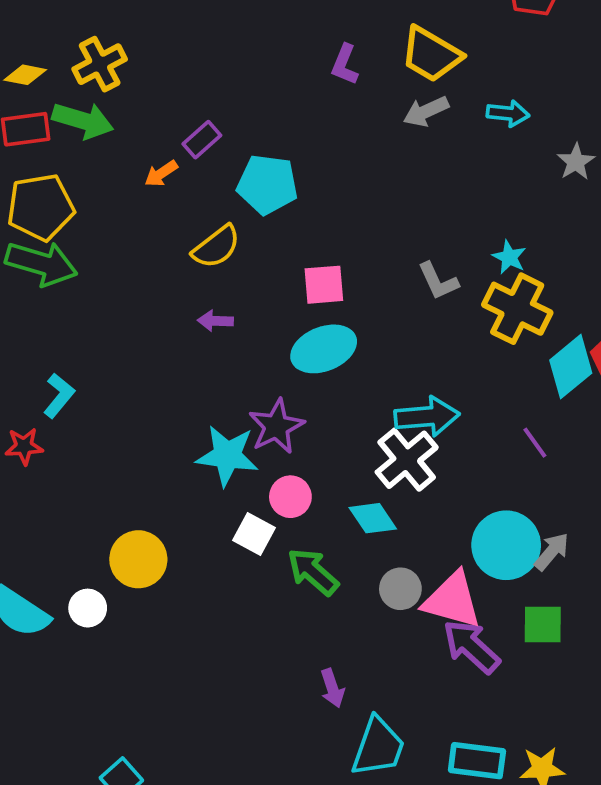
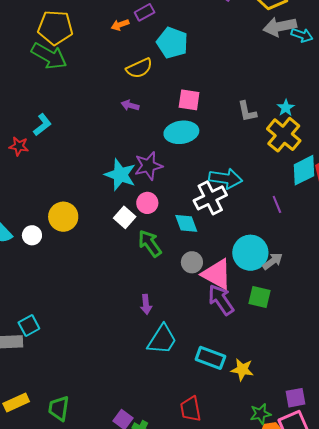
gray arrow: (426, 111) -> (280, 27), moved, size x1.4

